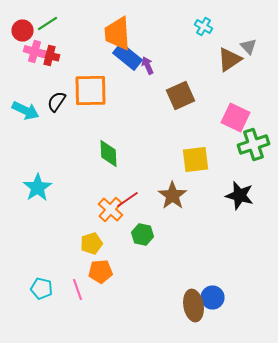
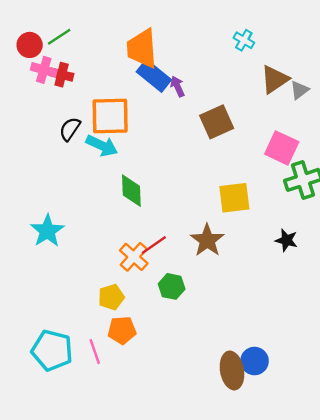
gray triangle: (248, 46) -> (299, 90), moved, turned 36
cyan arrow: (26, 110) -> (102, 146), moved
black star: (240, 196) -> (286, 240), size x0.7
cyan pentagon: (42, 288) -> (52, 350), size x1.6

